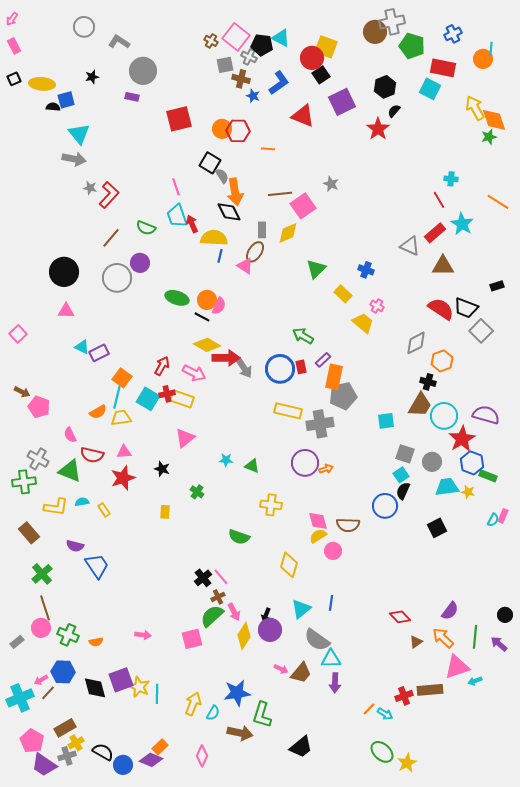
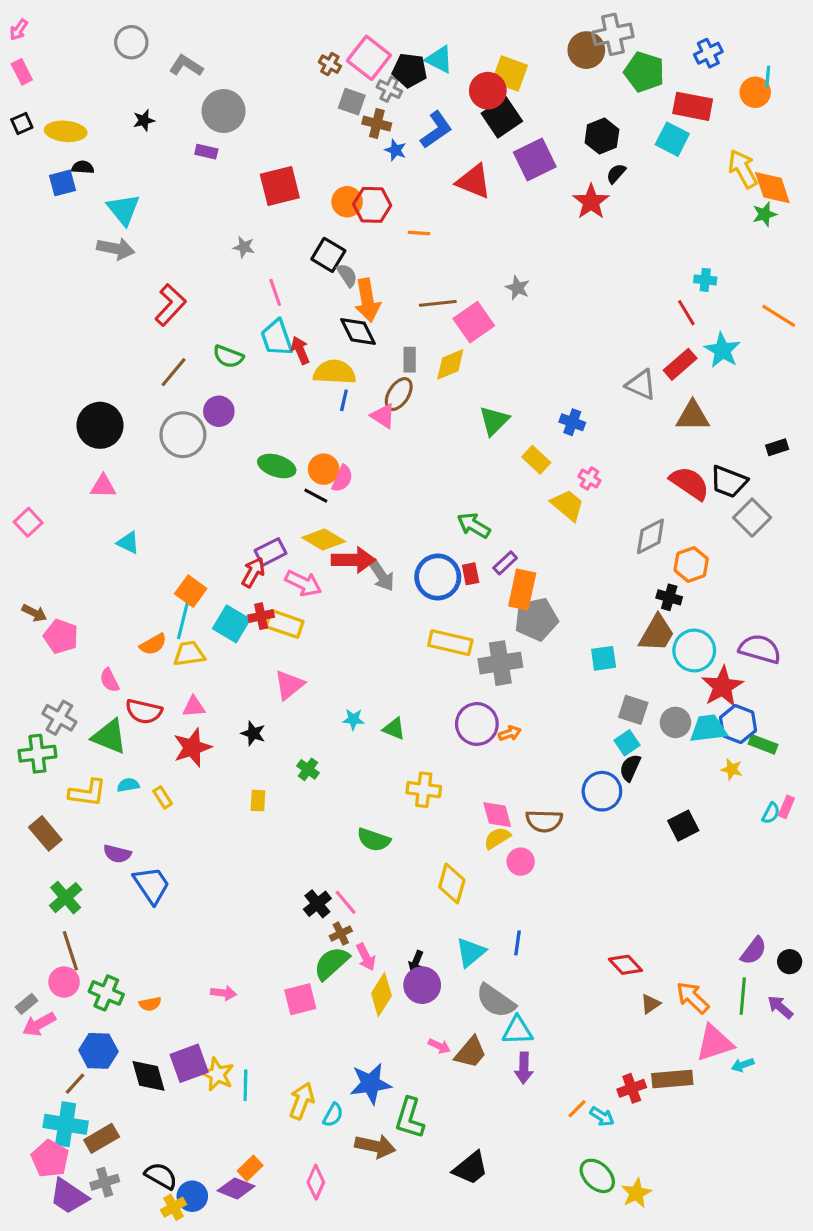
gray square: (225, 65) -> (352, 102), turned 30
black square: (321, 75) -> (502, 117), size x1.4
blue square: (66, 100) -> (62, 183), moved
gray star: (90, 188) -> (244, 247), moved
purple rectangle: (99, 353) -> (270, 552), moved
cyan trapezoid: (447, 487) -> (708, 729), moved
purple semicircle: (450, 611) -> (754, 951), moved
pink arrow: (41, 680) -> (39, 1024), moved, size x1.5
cyan cross: (20, 698) -> (66, 1124), moved, turned 32
yellow cross: (76, 743) -> (174, 1207), moved

